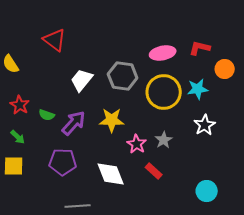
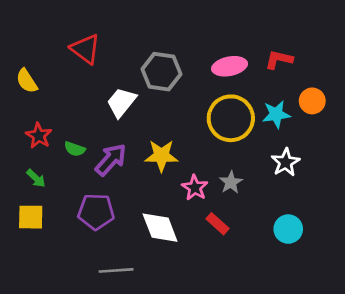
orange circle: (225, 69) -> (312, 101), moved
gray hexagon: (123, 76) -> (161, 72), moved
cyan circle: (207, 191) -> (288, 229), moved

